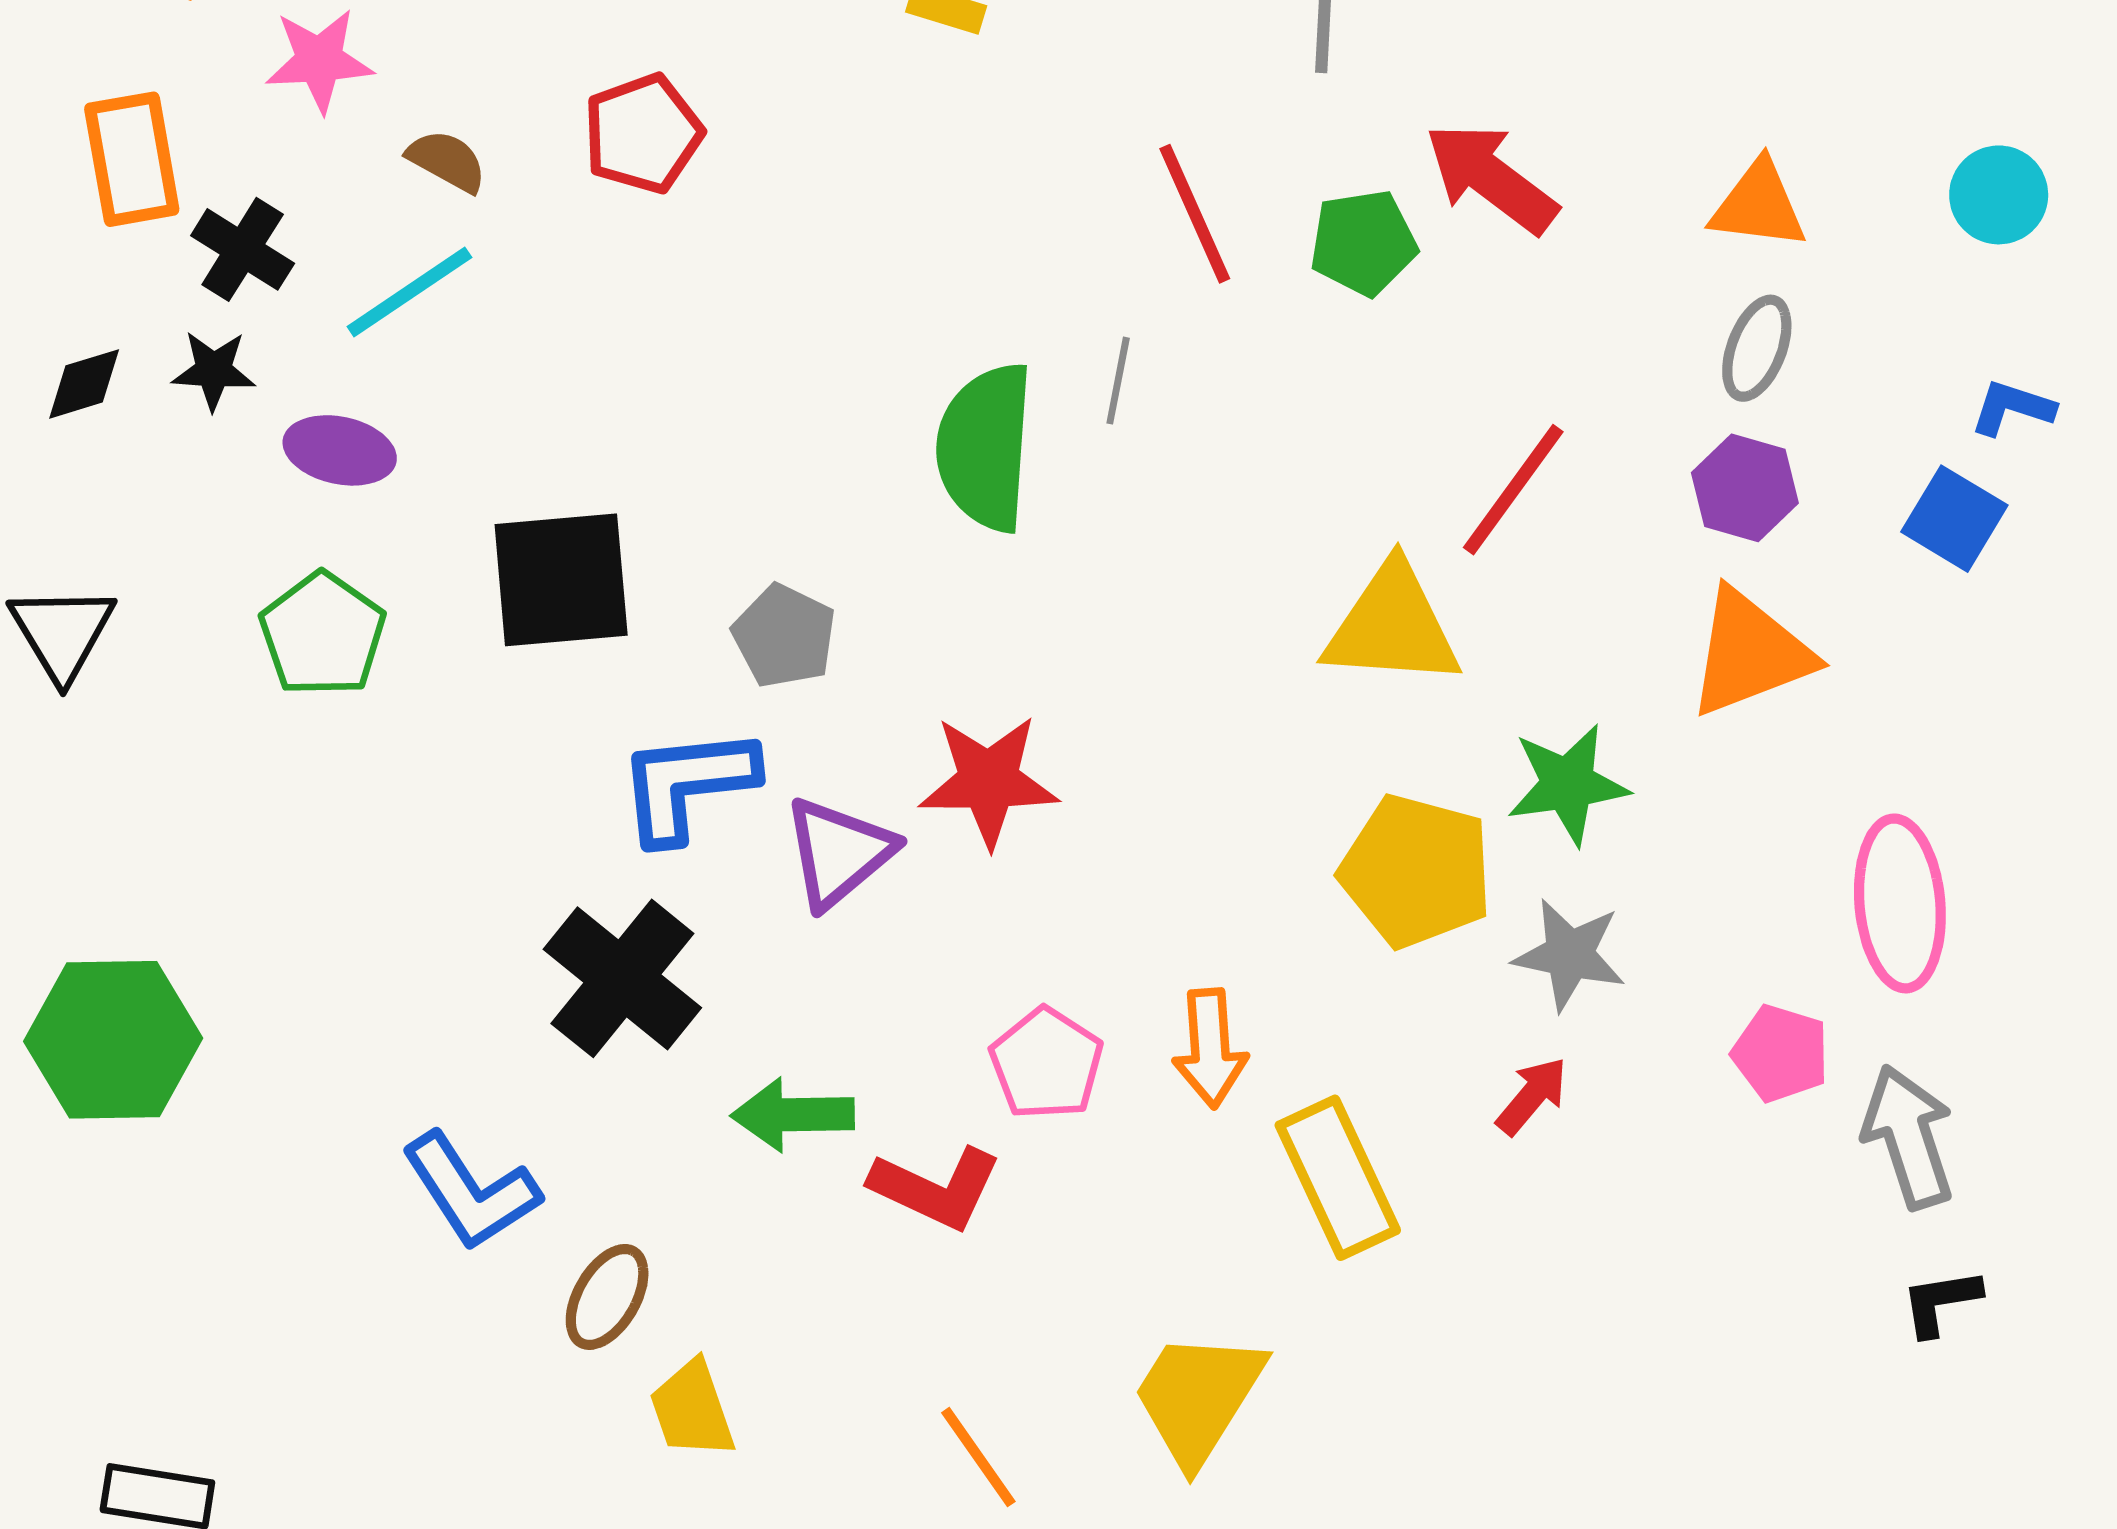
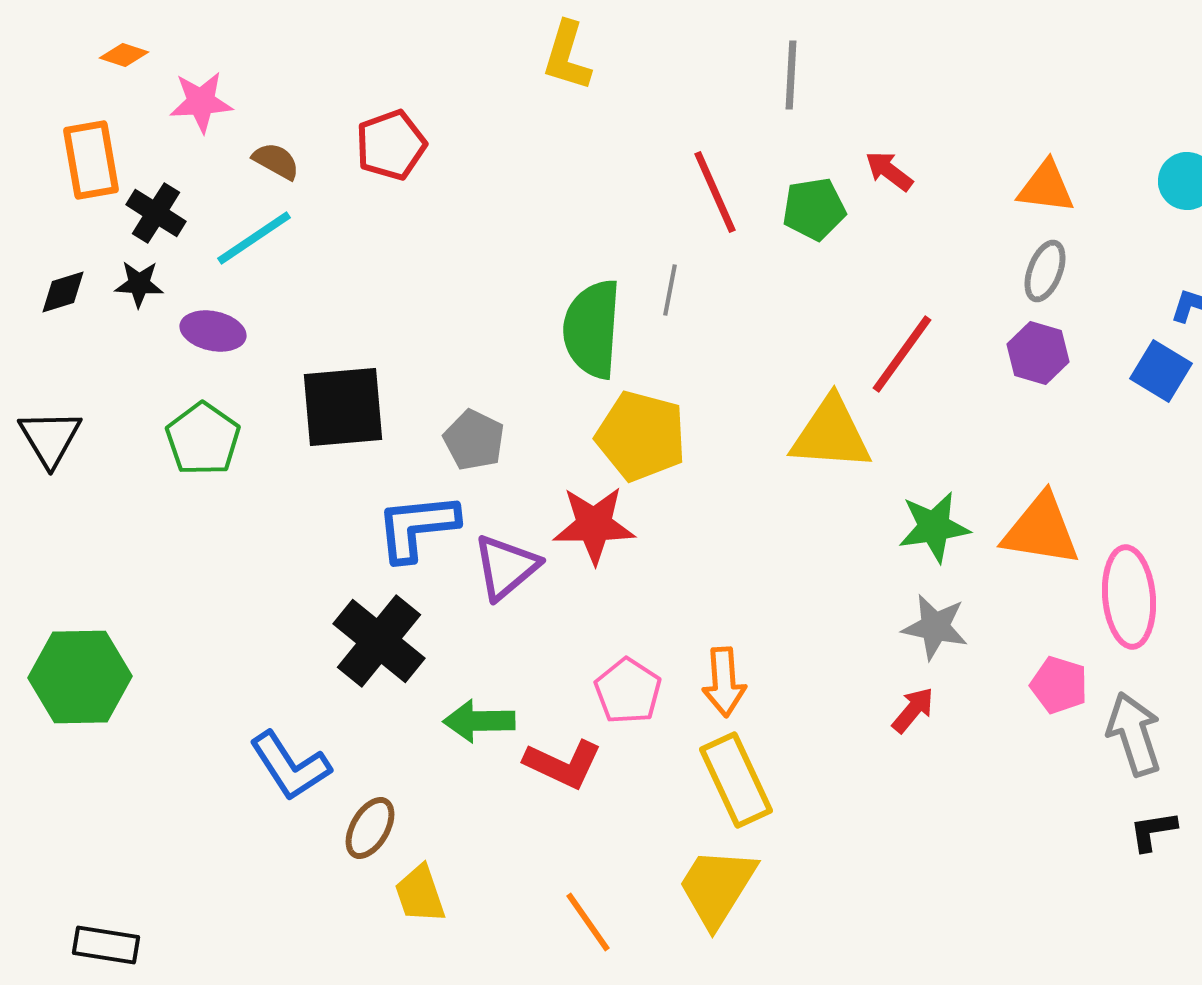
red arrow: (1491, 178) -> (889, 171), size x0.6
orange triangle: (1750, 653) -> (1041, 530), moved, turned 30
yellow pentagon: (1416, 871) -> (641, 436), moved
yellow rectangle: (1338, 1178) -> (736, 780), moved

